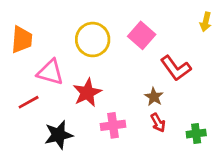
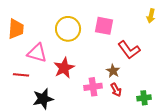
pink square: (142, 35) -> (104, 26), turned -30
red line: (29, 102) -> (21, 75), turned 35
pink cross: (113, 125) -> (93, 87), moved

